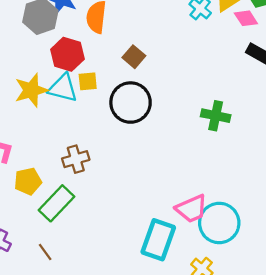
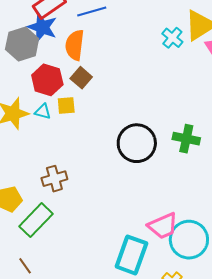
brown square: (134, 57) -> (81, 78), moved
cyan triangle: (63, 88) -> (43, 112), size x0.6
black circle: (131, 103) -> (137, 143), moved

